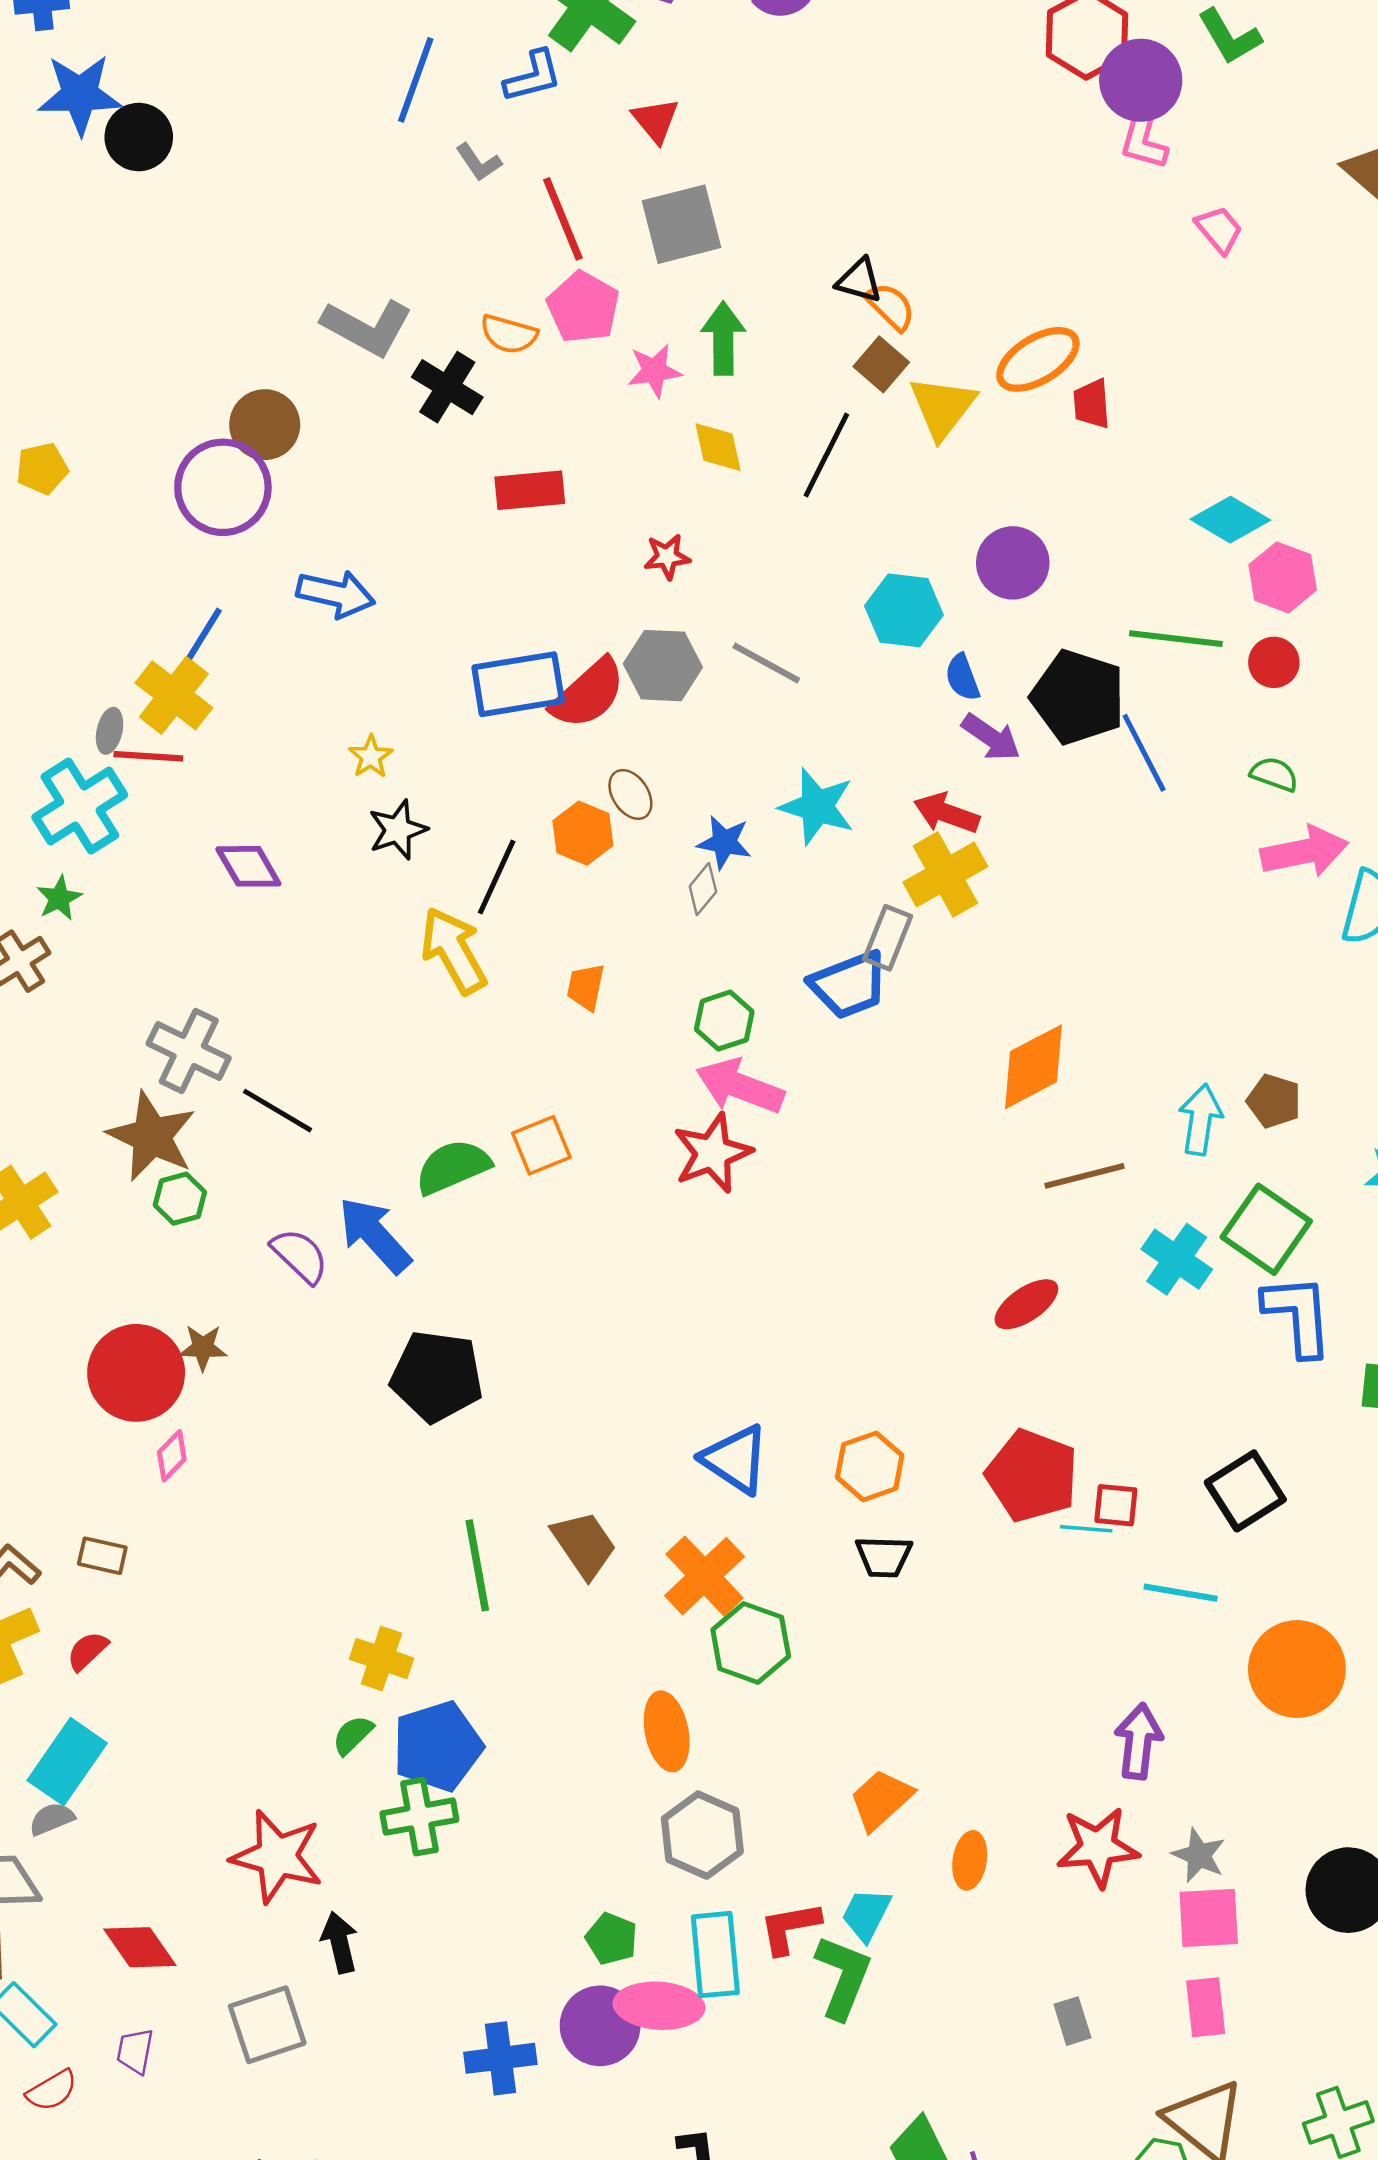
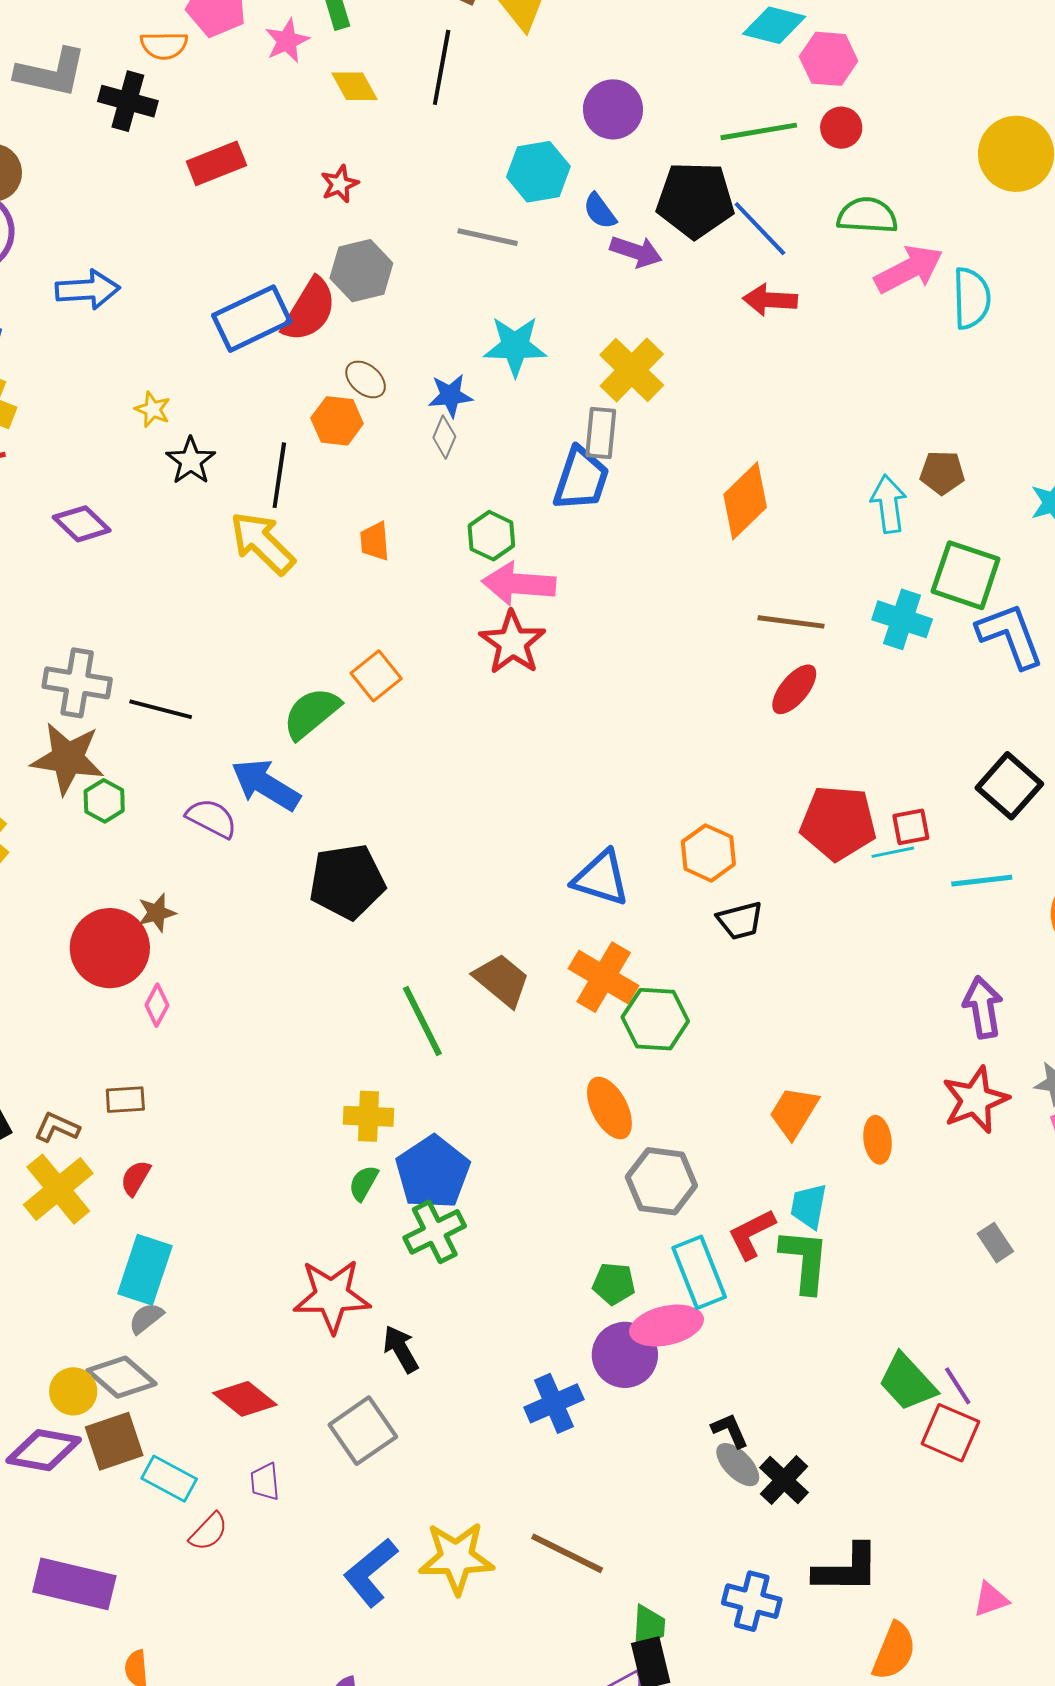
gray line: (766, 663) -> (488, 237), moved
green semicircle: (1274, 774) -> (867, 216), size x1.5
red arrow: (946, 813) -> (770, 300), moved
blue trapezoid: (849, 985) -> (581, 479), turned -34
brown line: (1085, 1176) -> (791, 622), moved, turned 38

